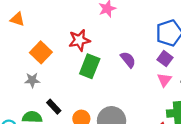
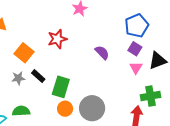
green rectangle: (90, 66) -> (61, 87), moved
black rectangle: (54, 107) -> (38, 76), moved

